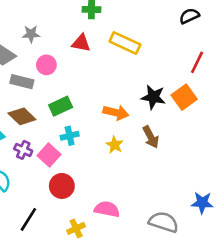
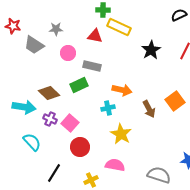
yellow rectangle: (125, 43) -> (119, 27), moved
gray rectangle: (22, 82) -> (92, 66), moved
black star: (153, 97) -> (151, 50), moved, turned 30
orange square: (184, 97) -> (175, 101), moved
cyan cross: (70, 136) -> (108, 108), moved
yellow star: (115, 145) -> (121, 134), moved, size x1.5

